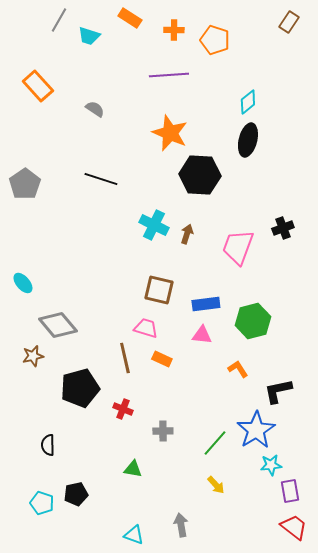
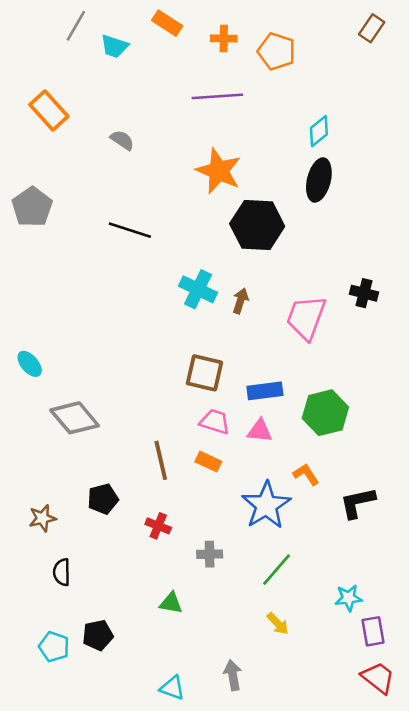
gray pentagon: (25, 184) -> (32, 207), moved
black cross: (283, 228) -> (364, 293), turned 35
pink trapezoid: (146, 328) -> (215, 422), moved
brown star: (33, 356) -> (42, 518), moved
black pentagon: (80, 388) -> (103, 499), size x0.6
blue star: (256, 430) -> (266, 505), moved

